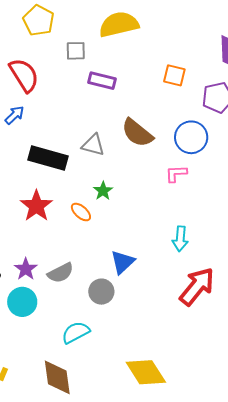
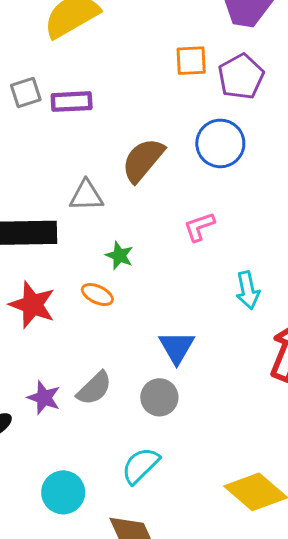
gray square: (76, 51) -> (26, 92), moved
orange square: (174, 75) -> (191, 61), moved
brown semicircle: (137, 133) -> (143, 160), turned 108
pink L-shape: (176, 174) -> (199, 227), moved
cyan circle: (22, 302) -> (63, 492), moved

